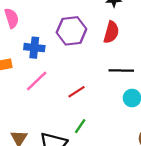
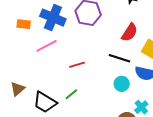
red semicircle: (111, 32) -> (130, 32), moved
blue cross: (34, 48) -> (53, 18), size x1.4

